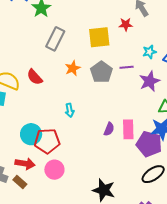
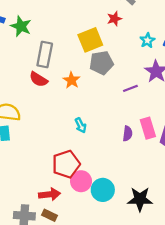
purple line: (127, 67) -> (130, 88), moved
gray pentagon: (101, 72) -> (101, 63), moved, turned -30
red semicircle: (35, 77) -> (39, 79), moved
cyan circle: (31, 134) -> (103, 190), moved
pink circle: (54, 170) -> (81, 181), moved

